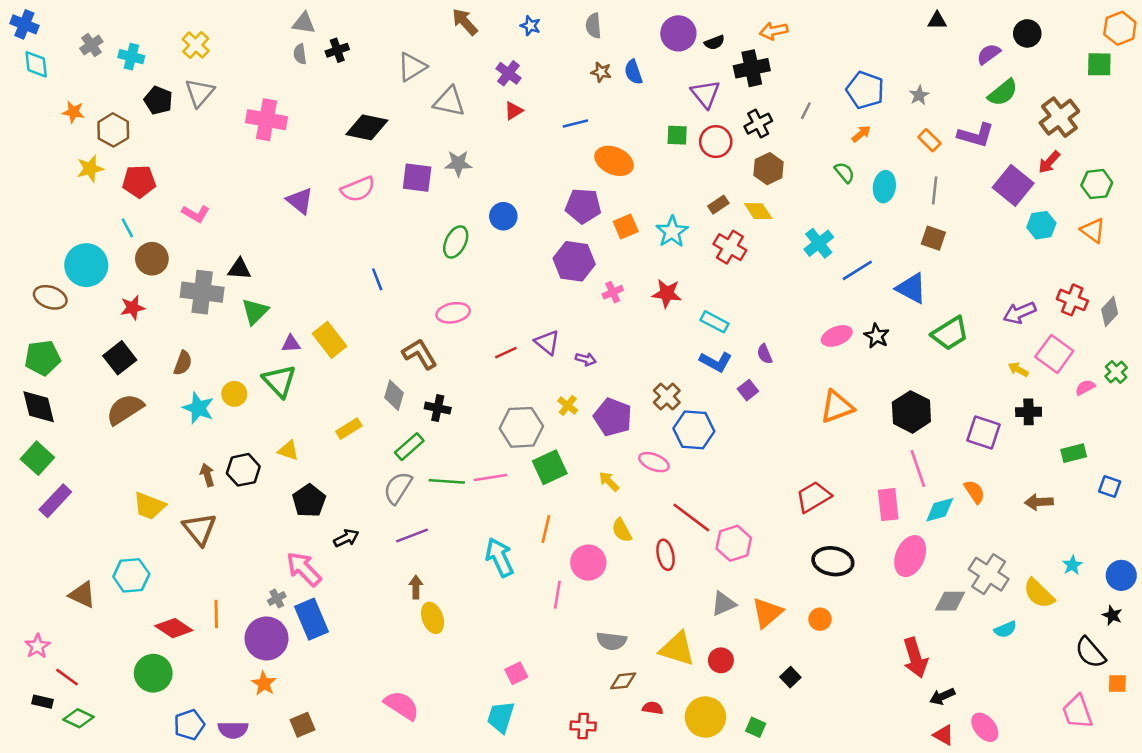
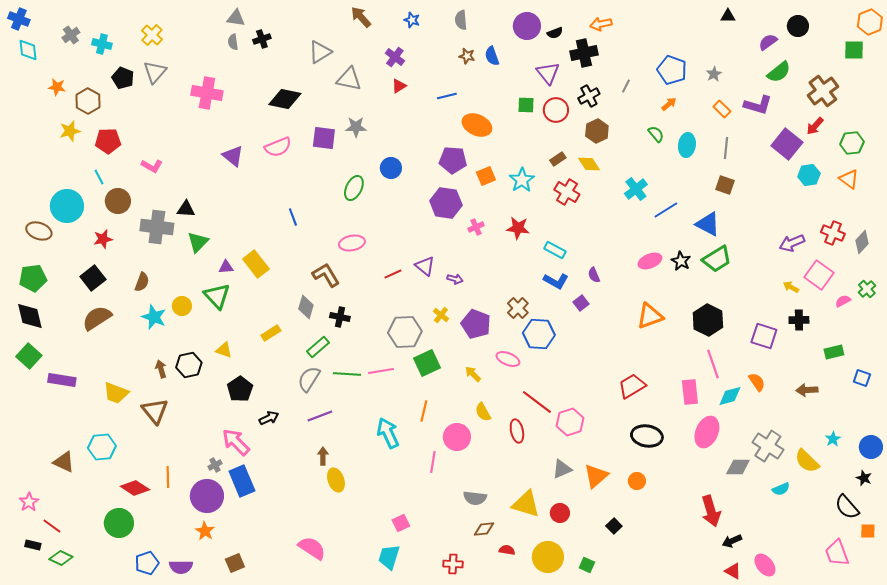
green trapezoid: (950, 333) -> (717, 259), moved
purple rectangle: (55, 501) -> (62, 380), moved, turned 56

